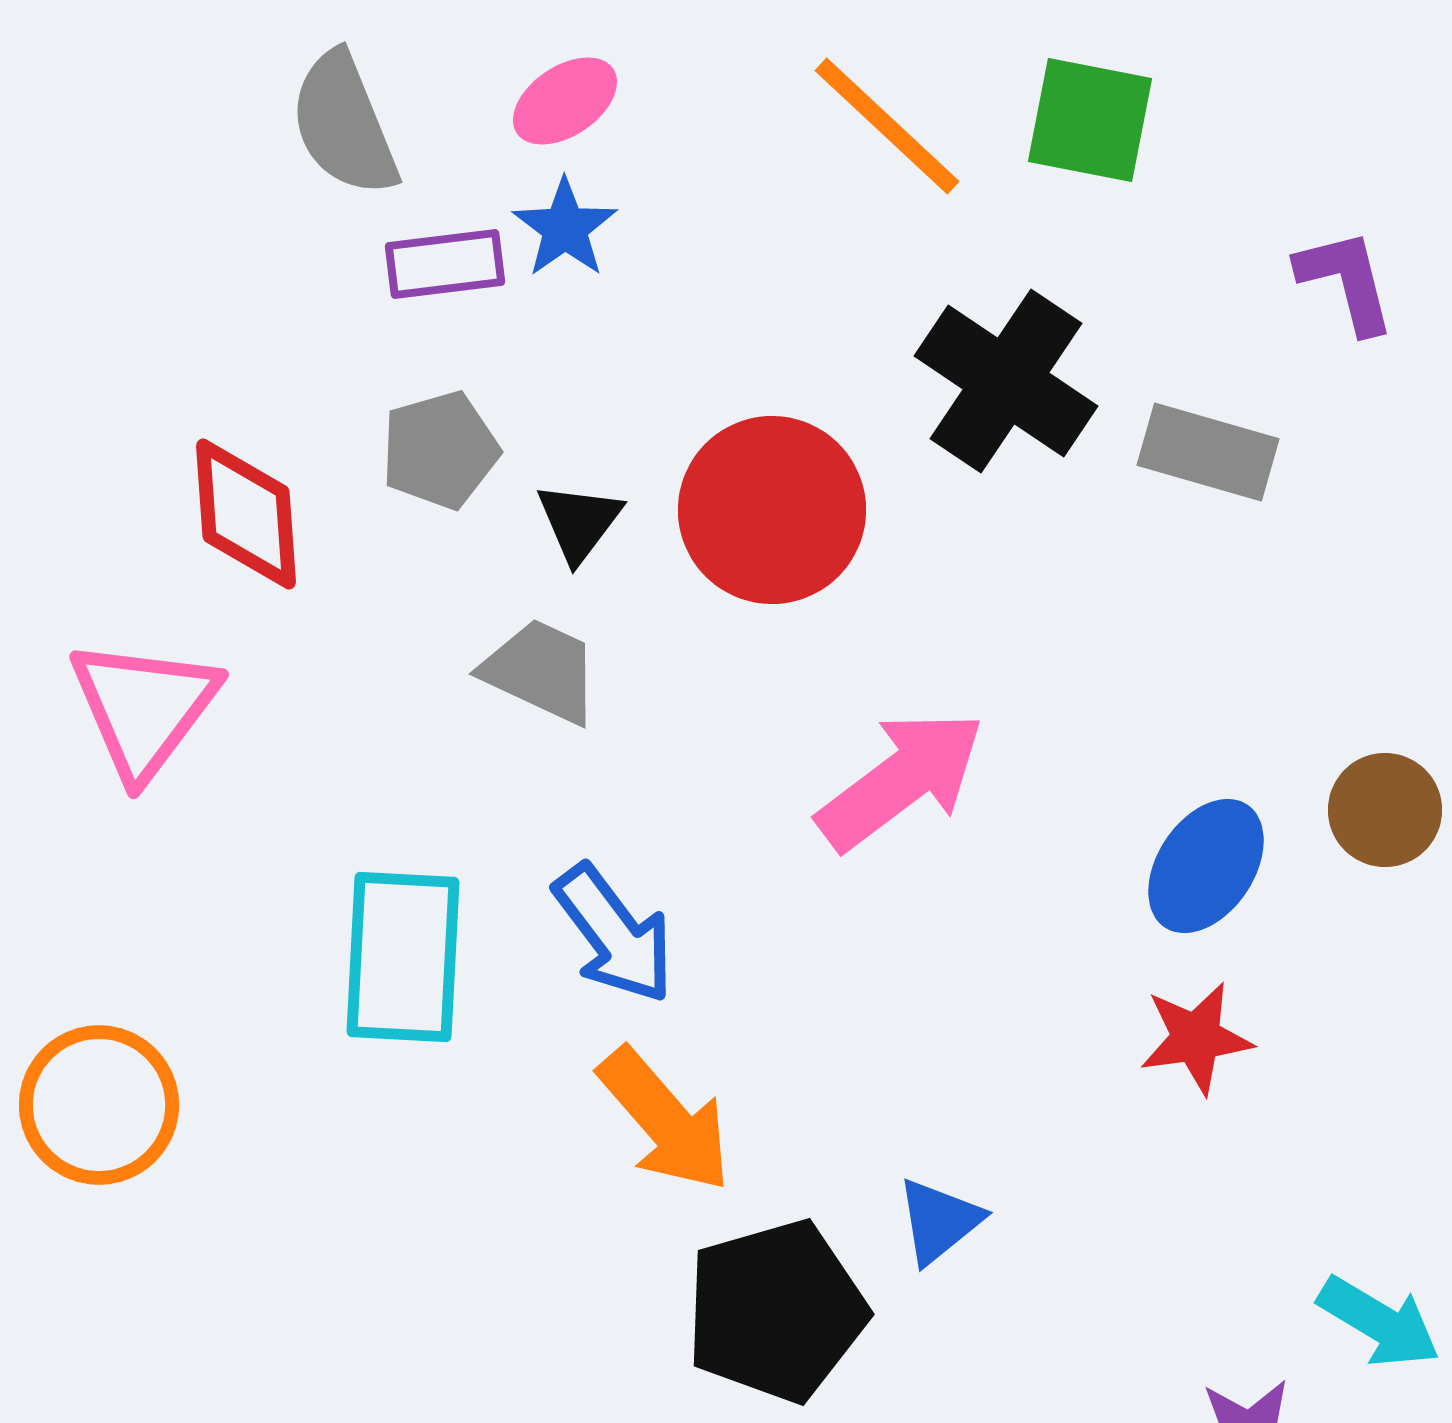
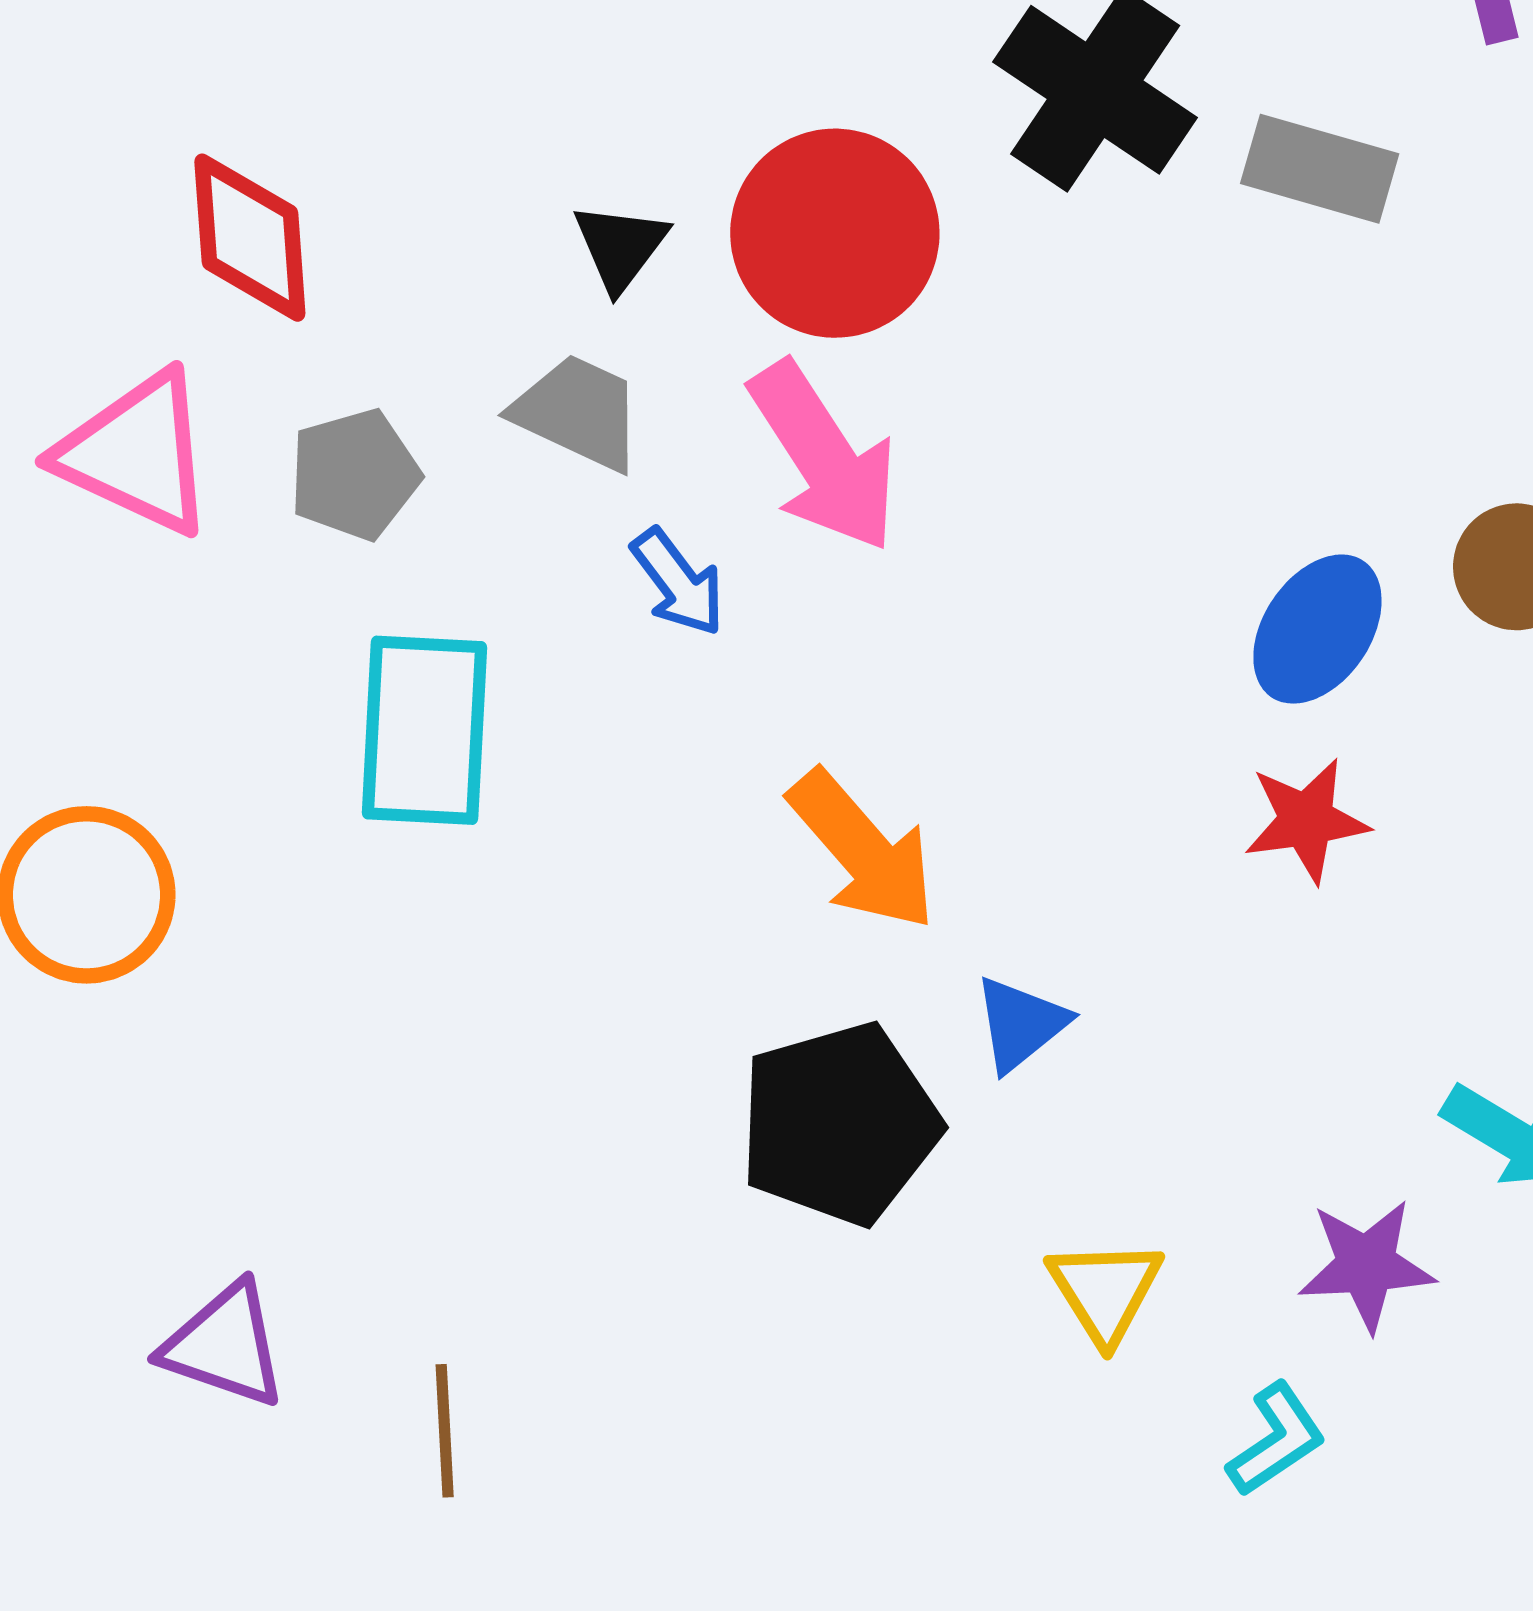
gray pentagon: (440, 450) -> (354, 474), moved
pink triangle: (144, 708) -> (137, 453), turned -42
pink arrow: (901, 780) -> (824, 457), moved, turned 94
blue arrow: (614, 934) -> (678, 582), moved, size x0.7
orange arrow: (665, 1120) -> (863, 850), moved

